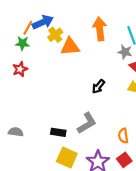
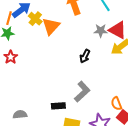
orange triangle: (70, 47) -> (51, 26), turned -30
gray star: (125, 52) -> (101, 31), moved
orange semicircle: (123, 136) -> (116, 104), moved

